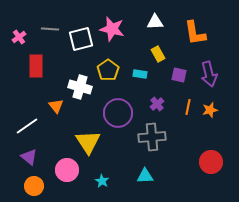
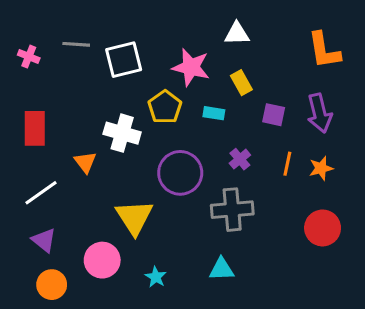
pink star: (112, 29) -> (191, 67), moved
orange L-shape: (195, 33) -> (324, 50), moved
pink cross: (19, 37) -> (29, 57), turned -32
red rectangle: (36, 66) -> (35, 128), moved
red circle: (211, 162) -> (323, 228), moved

